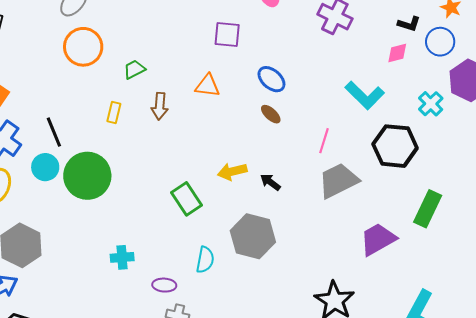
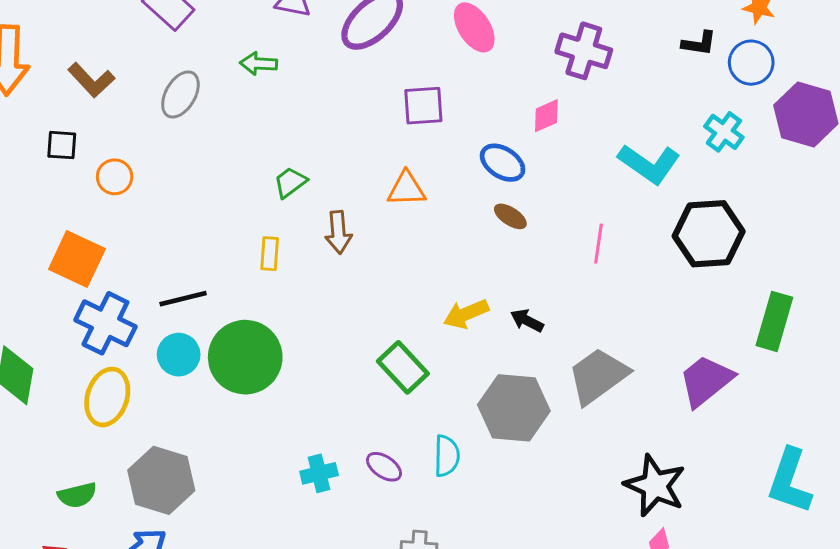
orange circle: (83, 47) -> (115, 177), moved, size x0.6
pink diamond: (397, 53) -> (546, 116), moved
cyan cross: (431, 104) -> (724, 132), moved
black line: (54, 132) -> (183, 299), turned -72
gray trapezoid: (338, 181) -> (598, 376), moved
purple ellipse: (164, 285) -> (384, 467), moved, turned 40

